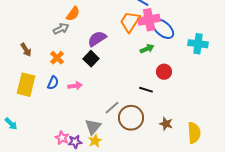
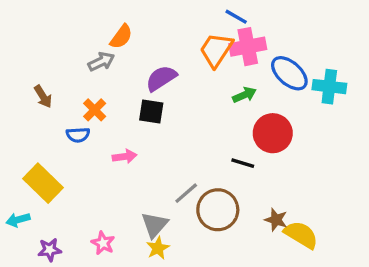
blue ellipse: (163, 29) -> (289, 73), moved
black square: (91, 59) -> (151, 112), turned -35
red circle: (164, 72) -> (273, 133), size x1.5
blue semicircle: (53, 83) -> (78, 135), moved, turned 64
yellow rectangle: (26, 85) -> (43, 183), moved, turned -60
cyan arrow: (11, 124) -> (18, 220), turned 120
yellow semicircle: (194, 133) -> (301, 235), moved, turned -55
purple star: (75, 142) -> (50, 250), moved

